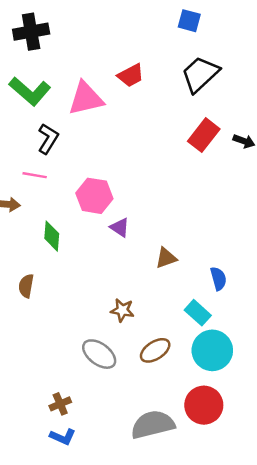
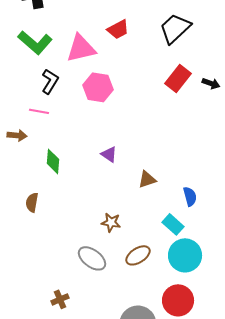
pink hexagon: (94, 196) -> (98, 87), moved

